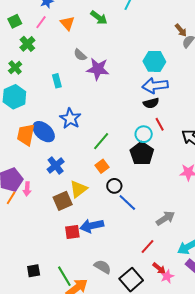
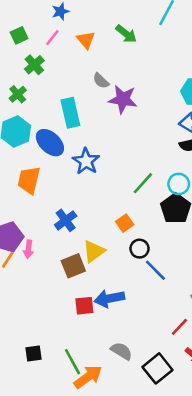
cyan rectangle: (57, 81) -> (70, 113), size x1.6
blue ellipse: (44, 132) -> (50, 143), moved
green line: (101, 141) -> (143, 183), moved

